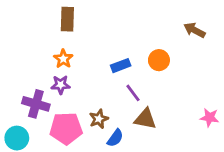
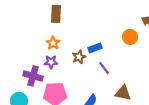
orange circle: (159, 60) -> (130, 37), moved
brown star: (99, 119) -> (79, 57), moved
brown triangle: (145, 119) -> (123, 93), moved

